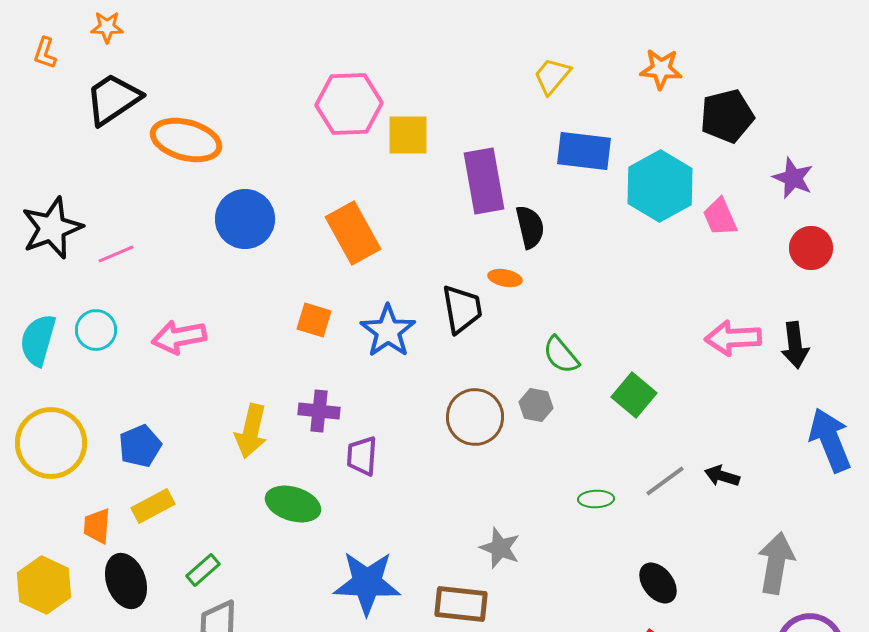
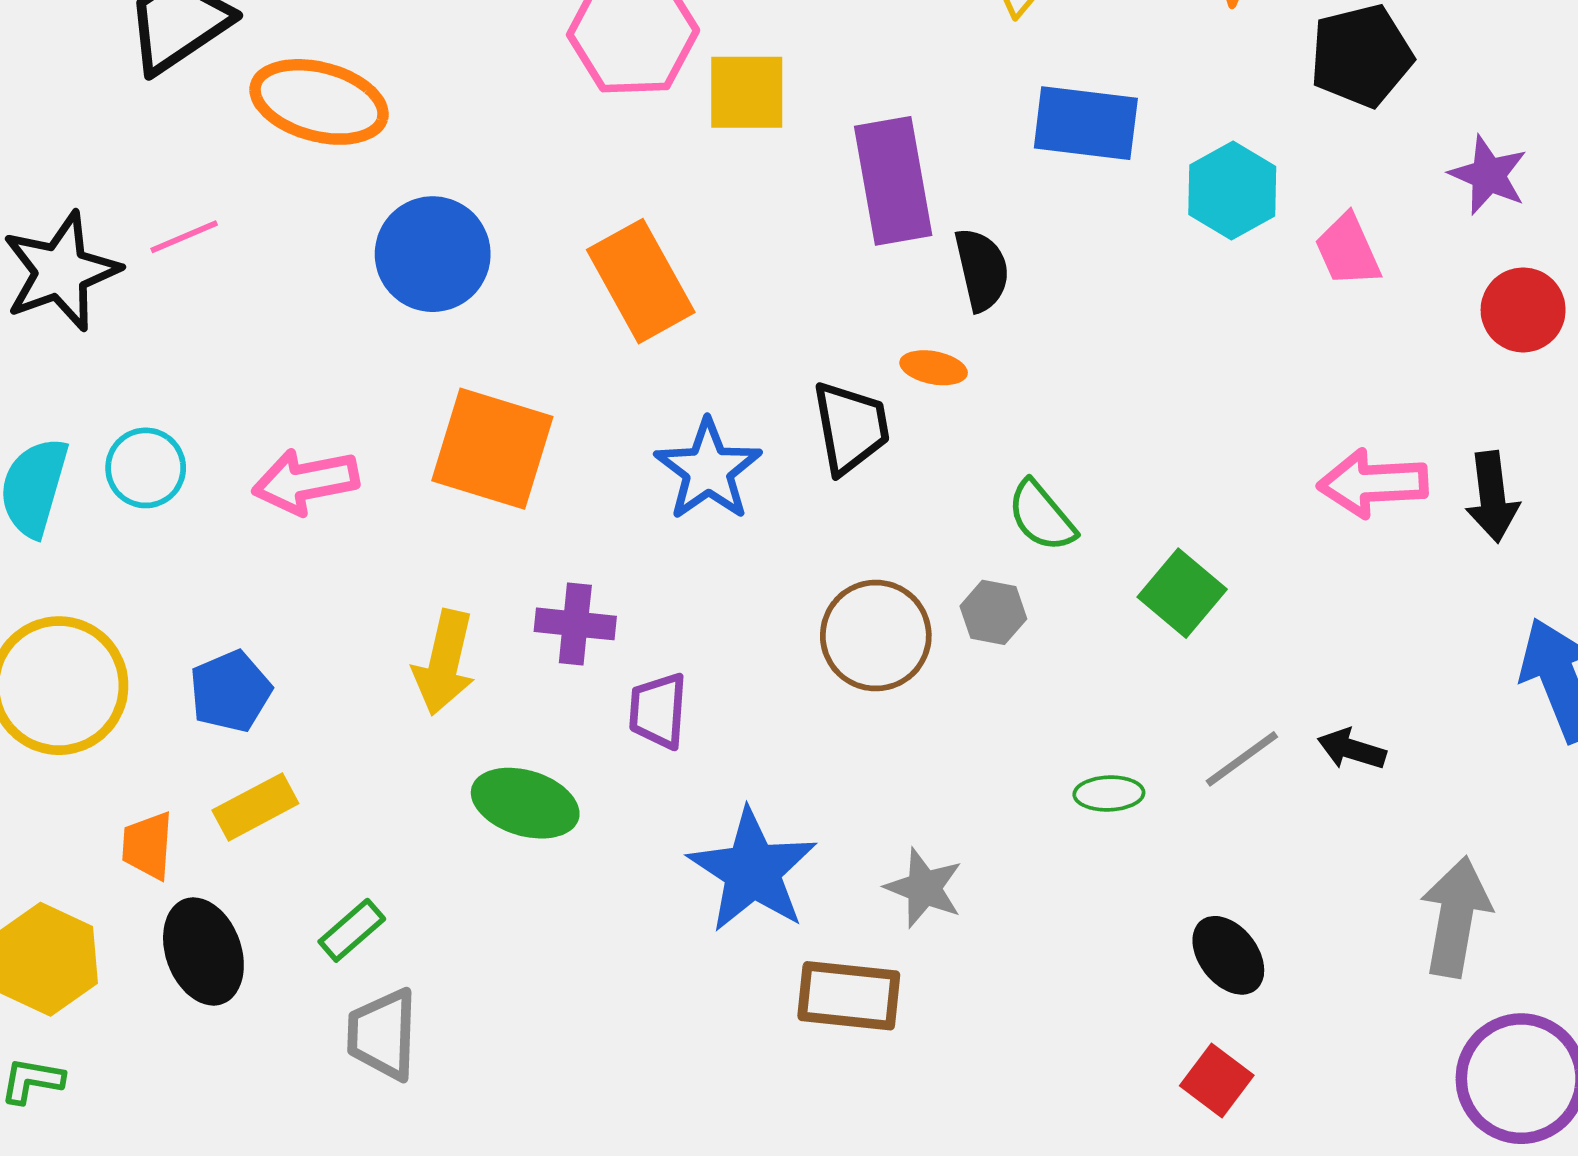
cyan hexagon: (660, 186) -> (1232, 191), size x0.7
pink line: (116, 254) -> (184, 237), moved
orange square: (314, 320) -> (492, 449), moved, size x1.8
blue star: (367, 583) -> (752, 871), moved, turned 30

